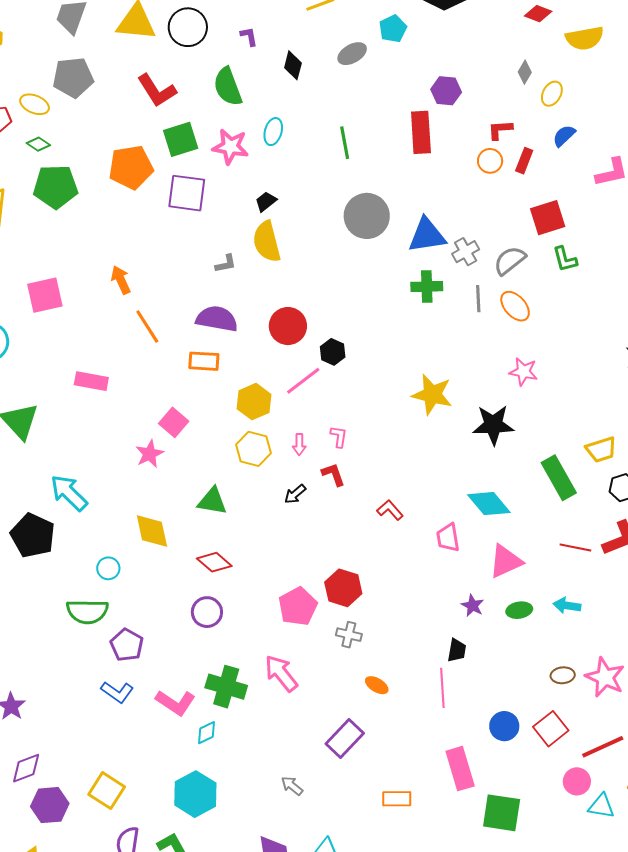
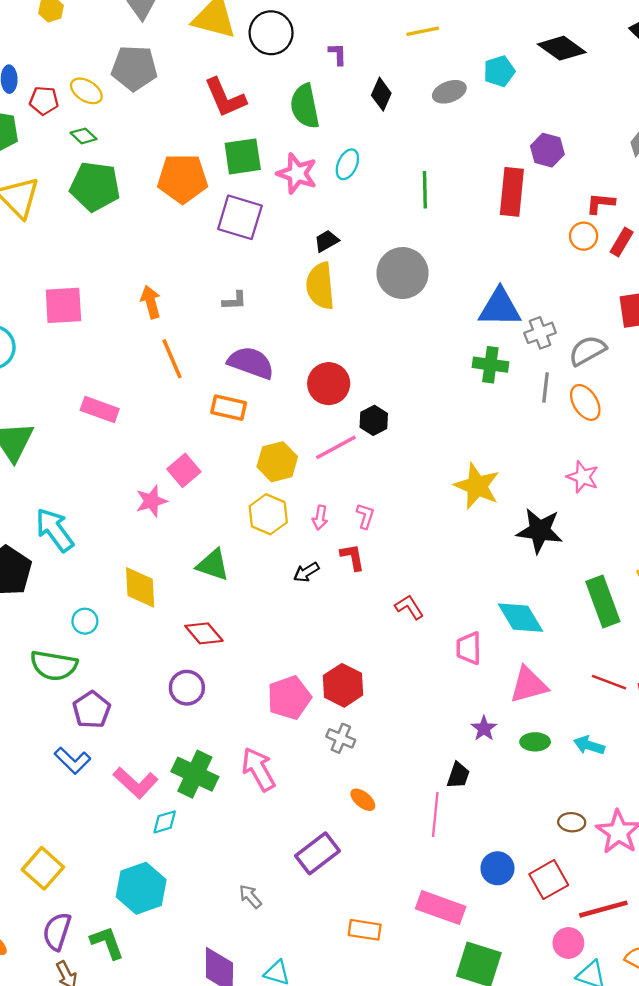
gray circle: (367, 216) -> (403, 273), moved
gray L-shape: (226, 264) -> (235, 301), moved
pink rectangle: (460, 769) -> (441, 908), turned -63

